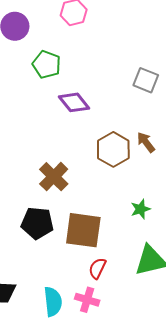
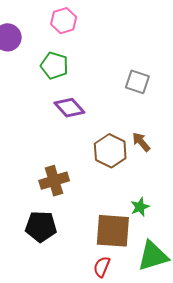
green pentagon: (46, 64) -> (54, 66), moved
brown cross: (54, 177) -> (54, 181), turned 32
brown square: (83, 230) -> (113, 231), moved

